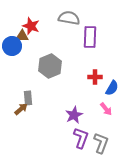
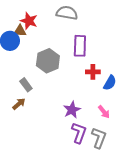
purple rectangle: (90, 37) -> (80, 46), moved
gray rectangle: (28, 98) -> (26, 85), moved, turned -32
pink arrow: (106, 109) -> (104, 112), moved

